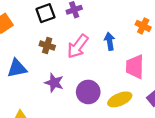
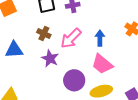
pink trapezoid: (135, 67) -> (102, 64), moved, turned -60
purple star: (54, 83) -> (50, 58), moved

